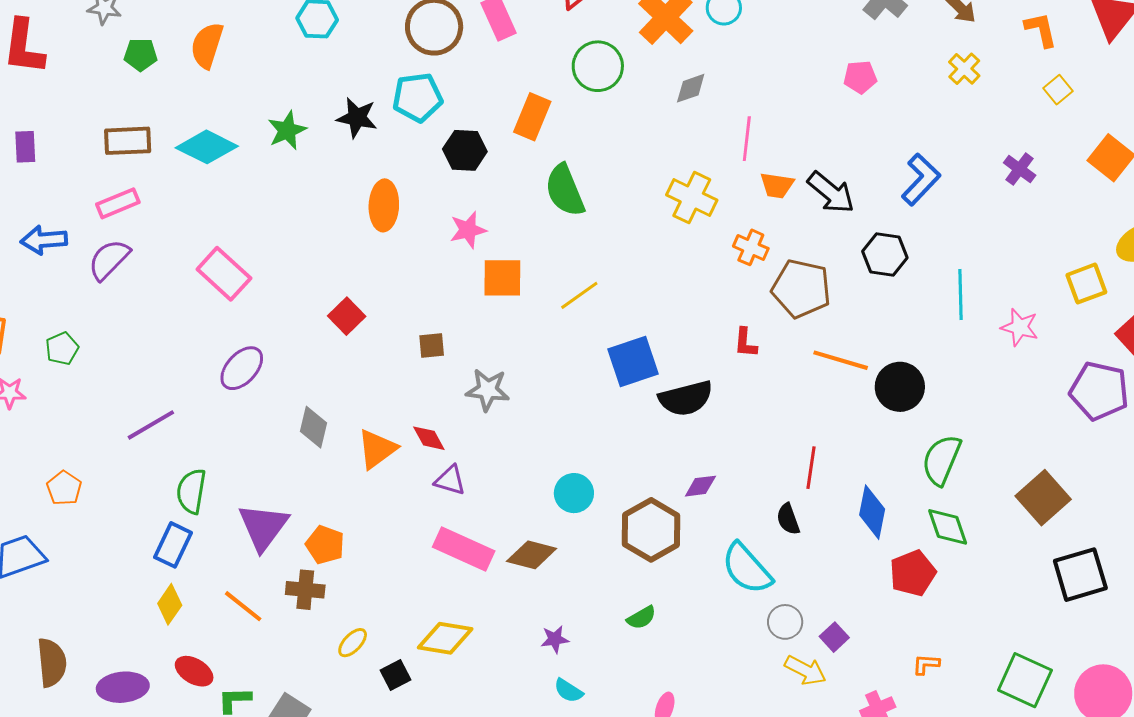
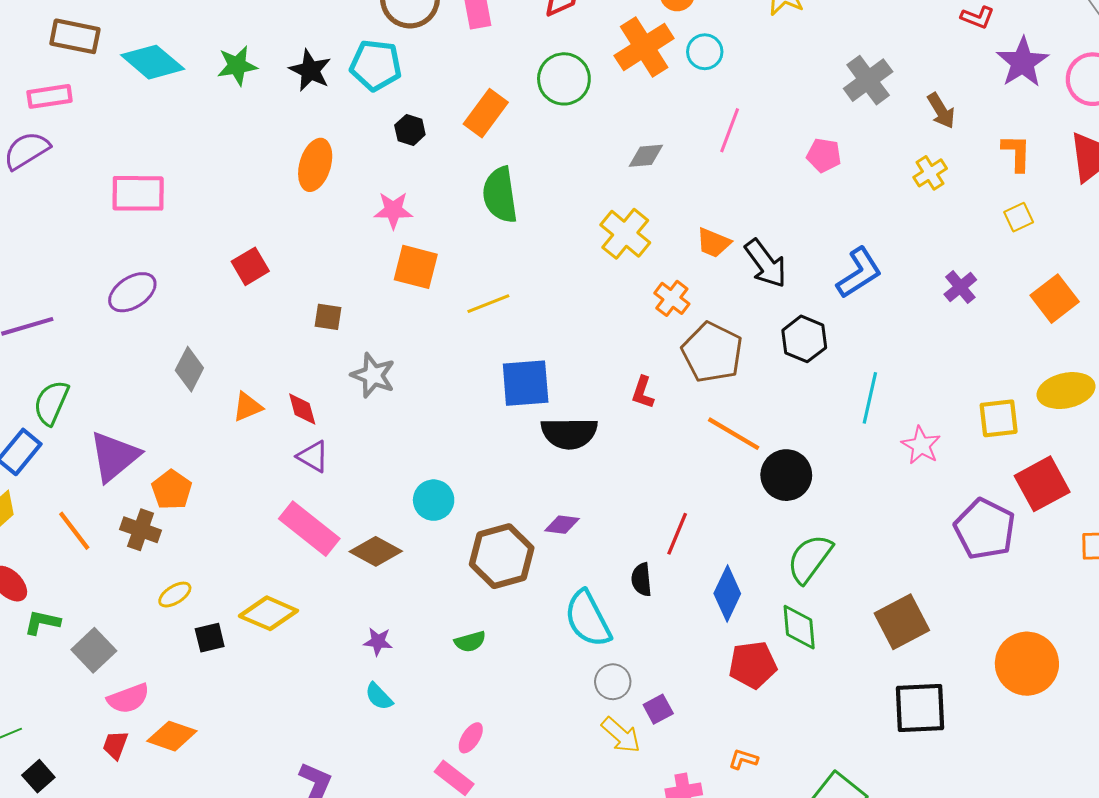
gray diamond: (691, 88) -> (646, 156), moved
pink line: (747, 139) -> (730, 130), moved
black hexagon: (465, 150) -> (410, 130), size x0.7
pink rectangle: (224, 274) -> (138, 193), turned -56
orange triangle: (377, 449) -> (247, 407), size x0.7

